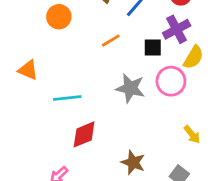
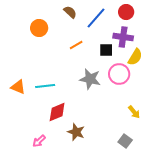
purple cross: (177, 29) -> (123, 37), turned 36
orange triangle: (28, 70) -> (18, 87), moved
brown star: (133, 162) -> (76, 132), moved

